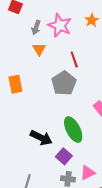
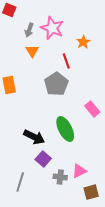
orange star: (92, 20) -> (83, 42), moved
purple square: (64, 156) -> (43, 159), moved

